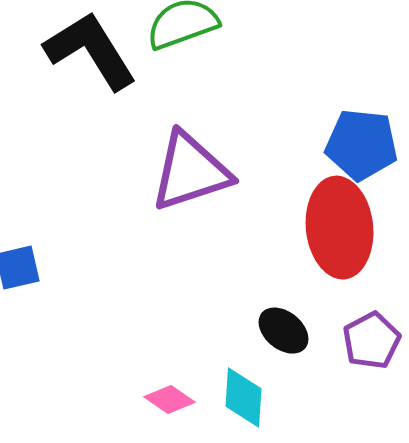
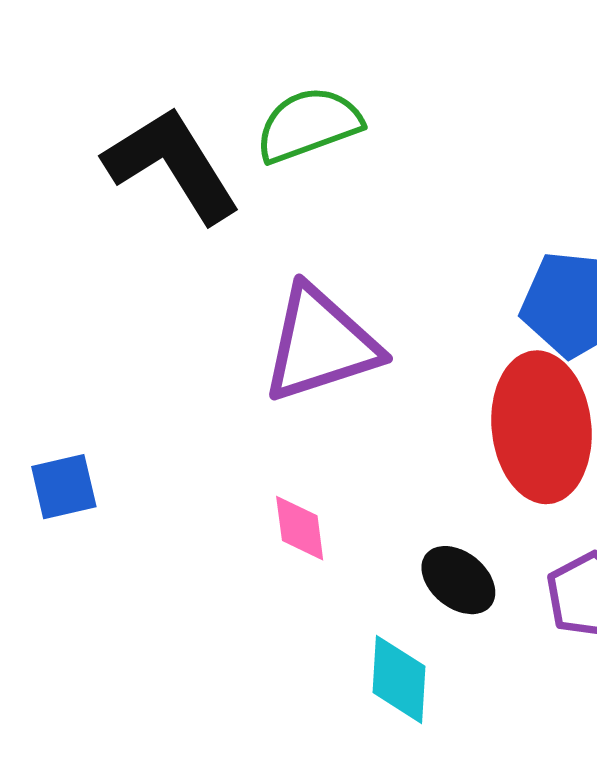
pink diamond: (170, 400) -> (300, 528), moved, turned 48

